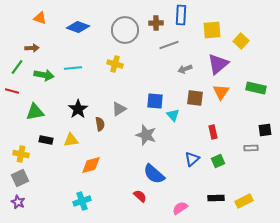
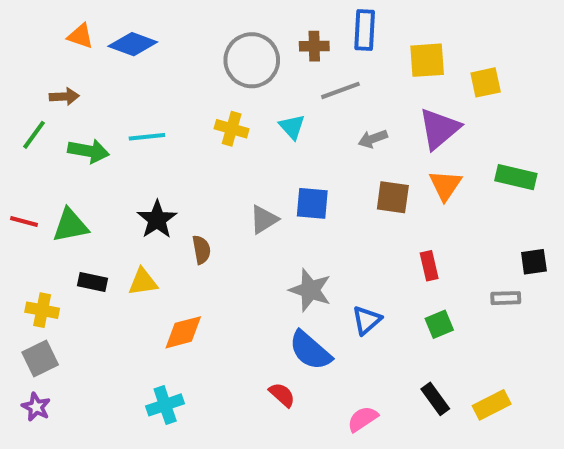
blue diamond: (78, 27) -> (133, 44), moved
yellow square: (241, 41) -> (486, 82), turned 35
red line: (12, 91) -> (24, 221), moved
gray triangle: (119, 109) -> (264, 219), moved
cyan triangle: (173, 115) -> (292, 127), moved
gray star: (146, 135) -> (310, 290), moved
blue triangle: (192, 159) -> (367, 320), moved
black rectangle: (216, 198) -> (435, 399), turned 56

